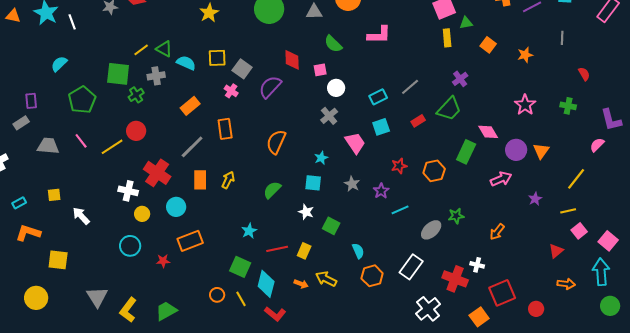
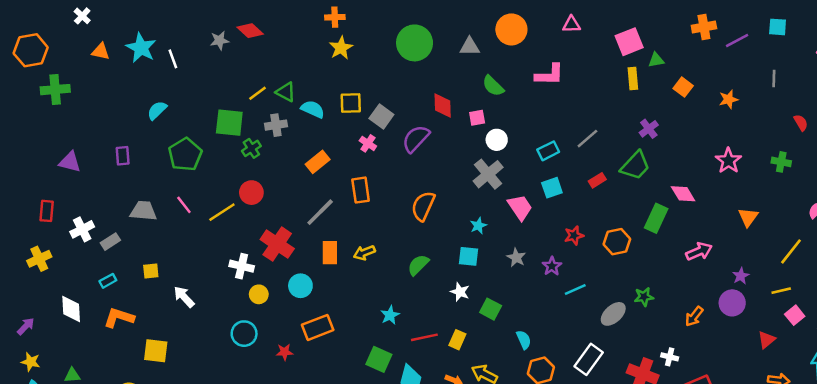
gray cross: (329, 116) -> (488, 174), size x1.4
gray rectangle: (21, 123) -> (110, 242), moved
purple circle: (516, 150) -> (732, 303), moved
yellow arrow: (228, 180) -> (364, 253), turned -138

